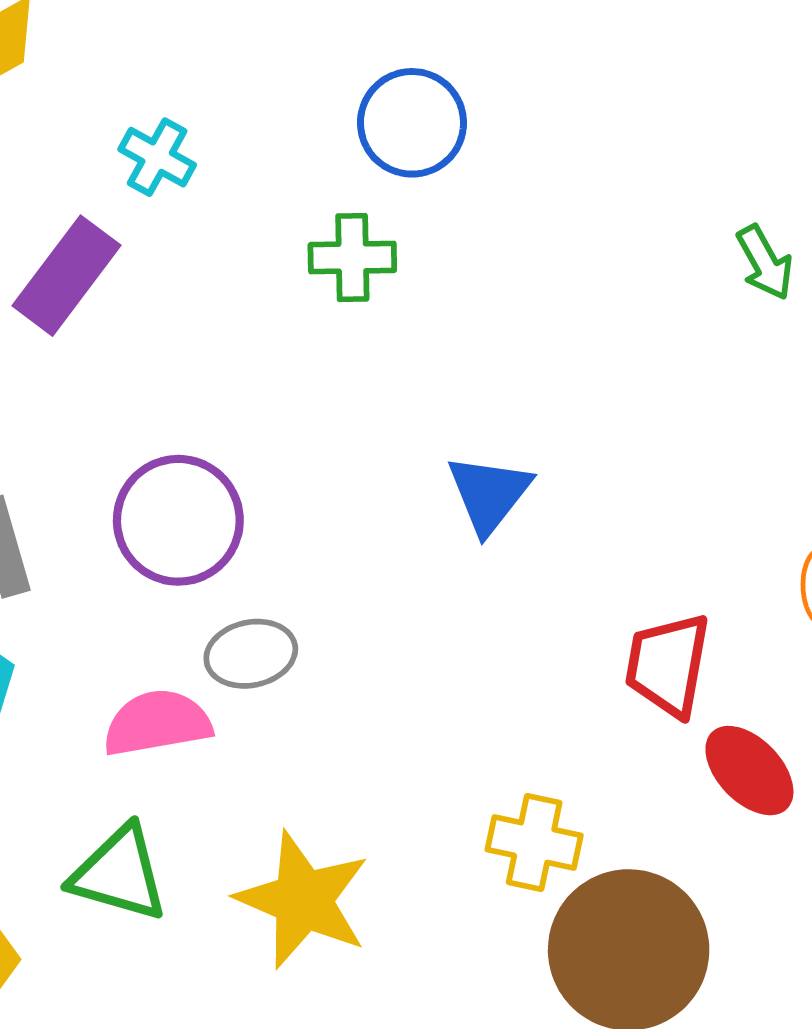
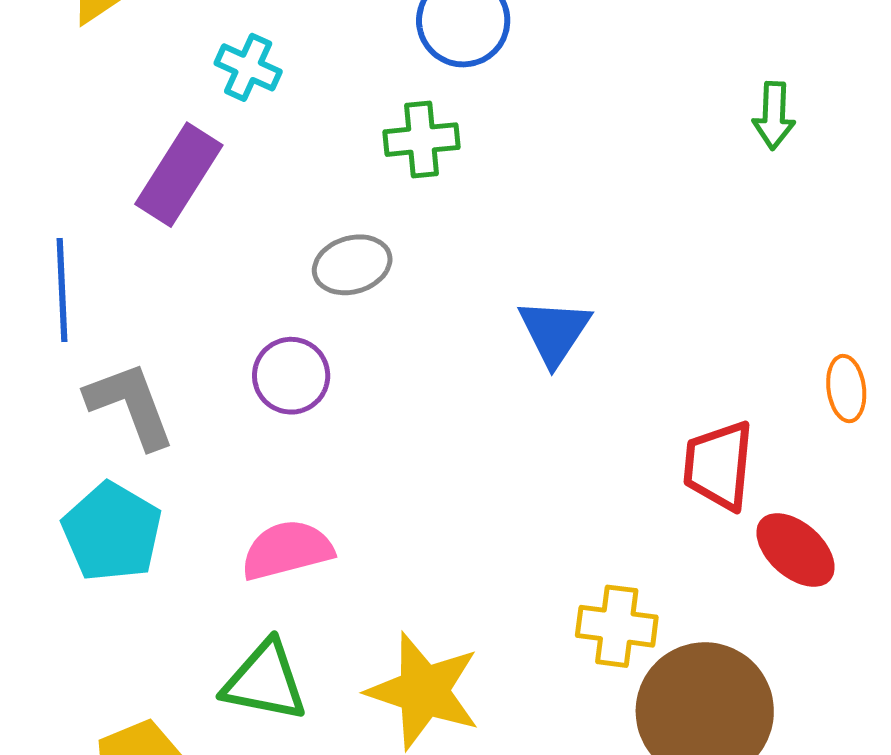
green arrow: (765, 263) -> (774, 116), turned 36
purple circle: (178, 520) -> (291, 376), size x0.7
gray ellipse: (251, 654) -> (352, 265), moved

